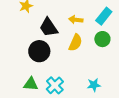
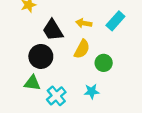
green circle: (102, 39) -> (104, 63), moved
green triangle: (31, 84) -> (32, 83), moved
cyan star: (94, 85) -> (92, 91), moved

